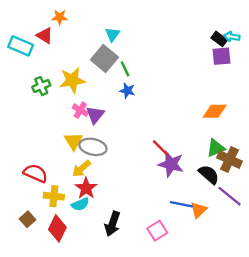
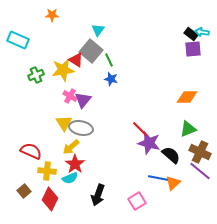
red triangle: (45, 36) -> (76, 60), moved
brown cross: (230, 159) -> (200, 152), moved
black semicircle: (209, 174) -> (171, 155), moved

